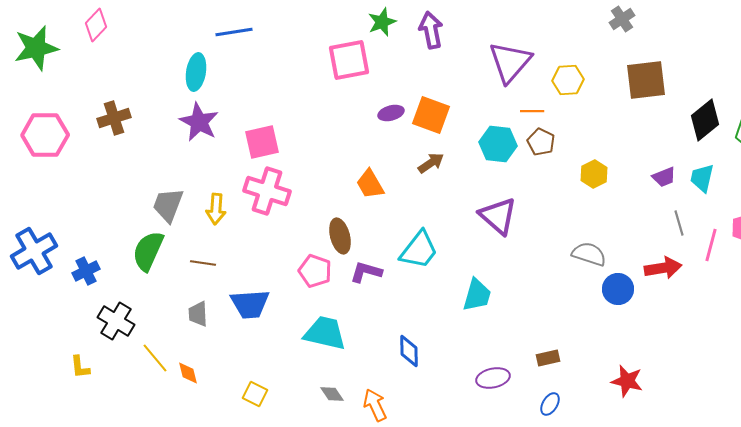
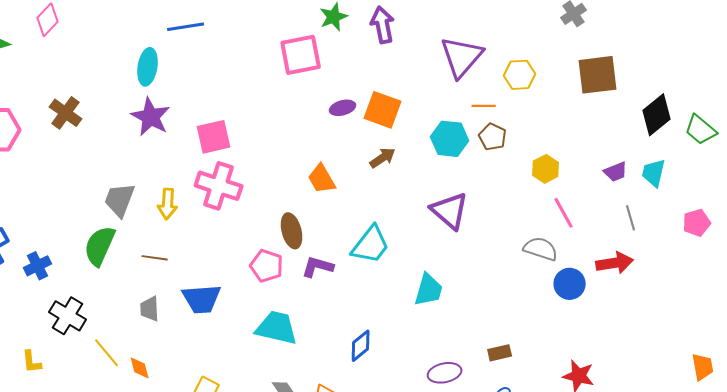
brown cross: (114, 118) -> (66, 113), turned -36
pink line: (711, 245) -> (564, 213), moved, turned -44
blue diamond: (409, 351) -> (361, 346), turned 52

